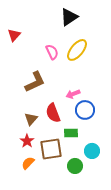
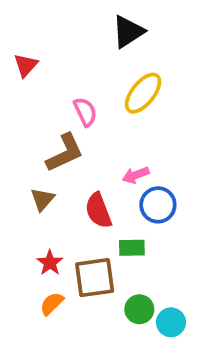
pink semicircle: (52, 52) -> (85, 112), moved
brown triangle: (31, 119) -> (42, 199), moved
cyan circle: (92, 151) -> (171, 322), moved

